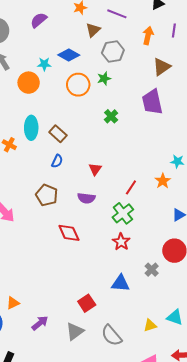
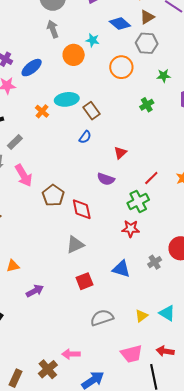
gray hexagon: (113, 52) -> (147, 43), moved
blue diamond: (69, 55) -> (120, 24), moved
green star: (104, 79) -> (164, 76), moved
cyan ellipse: (31, 128) -> (67, 99), turned 70
brown pentagon: (47, 195) -> (53, 195), moved
red star: (121, 242) -> (131, 229), turned 30
yellow triangle: (150, 325) -> (142, 316), turned -32
gray triangle: (75, 331) -> (75, 245), moved
gray semicircle: (112, 335) -> (102, 318), turned 100

